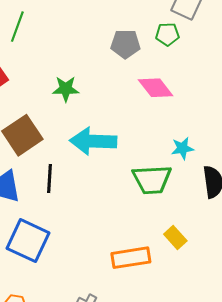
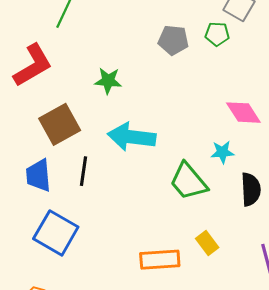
pink diamond: (156, 88) -> (243, 113), moved
green trapezoid: (152, 179) -> (188, 181), turned 48

